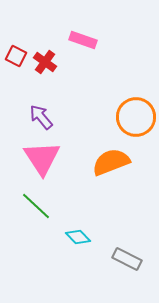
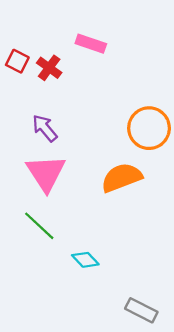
gray rectangle: (127, 259) -> (141, 310), moved

